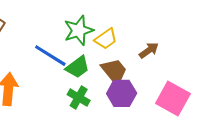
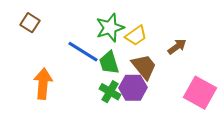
green trapezoid: (78, 67) -> (109, 63), turned 110
purple hexagon: (122, 93) -> (133, 88), moved

